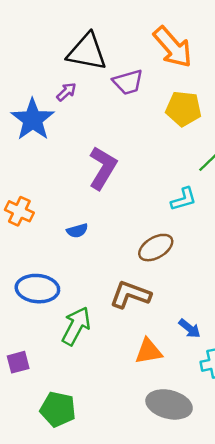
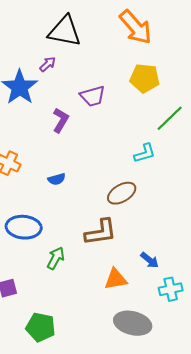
purple trapezoid: (128, 82) -> (93, 96), moved
purple L-shape: (103, 168) -> (61, 120), moved, size x0.7
brown L-shape: (130, 295) -> (101, 232), turned 152
green arrow: (76, 326) -> (56, 258), size x0.7

